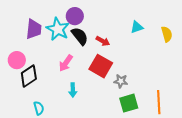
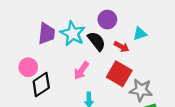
purple circle: (75, 16) -> (107, 20), moved
cyan triangle: (137, 27) -> (140, 34), moved
gray star: (121, 81) -> (141, 90), size x1.5

